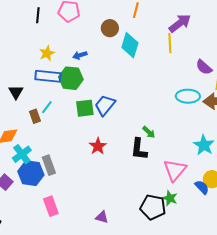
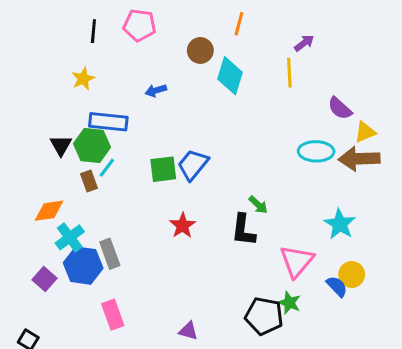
purple arrow: (180, 23) -> (304, 43), size x0.6
yellow star: (47, 53) -> (83, 79), moved
green hexagon: (71, 78) -> (92, 145), moved

